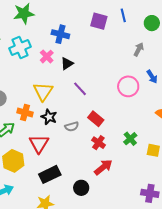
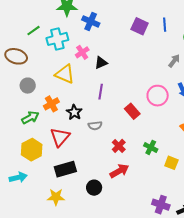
blue cross: (60, 34) -> (91, 21), moved
purple line: (80, 89) -> (101, 92), moved, turned 42
yellow triangle: (43, 91) -> (65, 74), moved, turned -50
orange cross: (25, 113) -> (51, 104), turned 35
red rectangle: (96, 119) -> (132, 111), moved
green cross: (130, 139) -> (151, 147), turned -32

